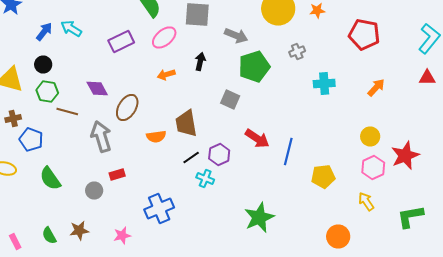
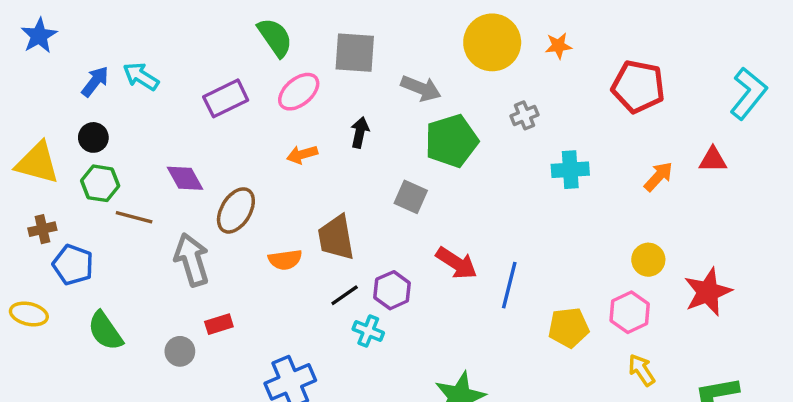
red triangle: (427, 78) -> (713, 160), moved
pink hexagon: (373, 168) -> (630, 312), moved

